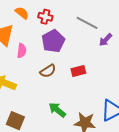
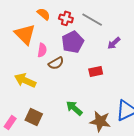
gray line: (87, 23) -> (92, 20), moved
purple arrow: (106, 40) -> (114, 43), moved
brown semicircle: (48, 71) -> (56, 63), moved

